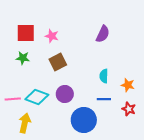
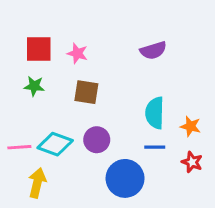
purple semicircle: (103, 34) -> (153, 50), turned 48
brown square: (58, 62) -> (86, 92), turned 36
cyan semicircle: (104, 76) -> (155, 113), size x1.5

